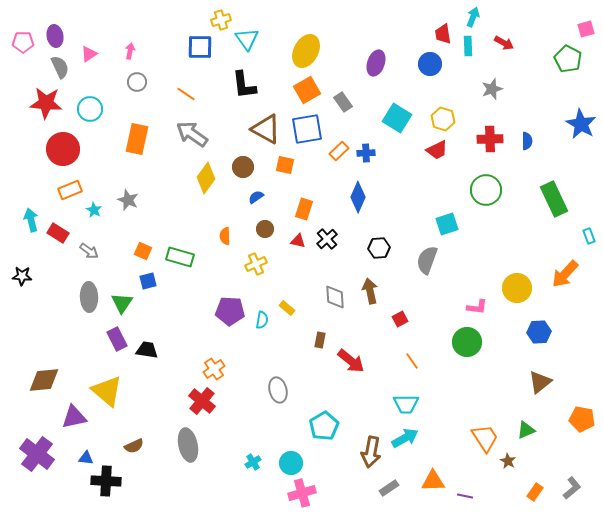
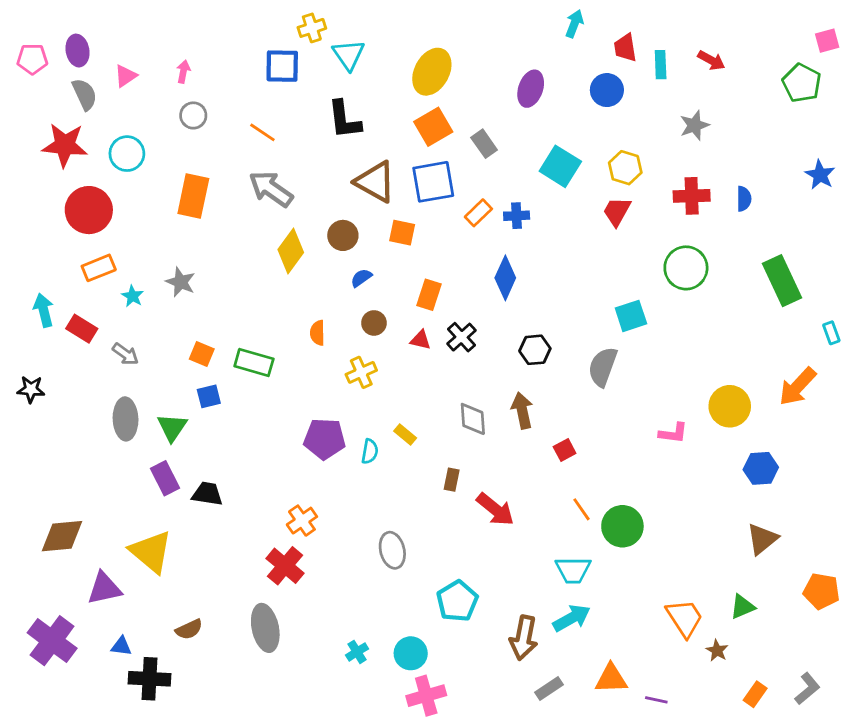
cyan arrow: (473, 17) -> (574, 24), moved
blue star: (581, 124) -> (820, 175), size x0.7
red trapezoid: (437, 150) -> (617, 211), turned 145
green circle: (467, 342) -> (622, 526), moved

